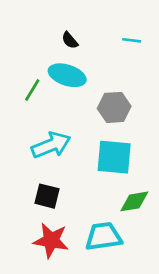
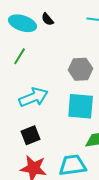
cyan ellipse: (67, 75) -> (23, 23), moved
black square: (47, 196) -> (31, 135), turned -36

